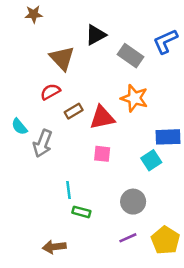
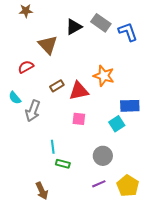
blue L-shape: (165, 41) -> (128, 32), turned 95
gray rectangle: (131, 56) -> (101, 23), moved
red semicircle: (50, 92) -> (26, 67), moved
brown arrow: (54, 247) -> (42, 191), turned -108

